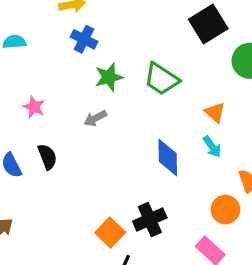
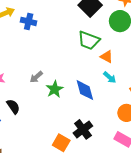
blue cross: (84, 39) -> (29, 21), moved
green star: (109, 77) -> (55, 89), moved
green trapezoid: (161, 79) -> (89, 40), moved

